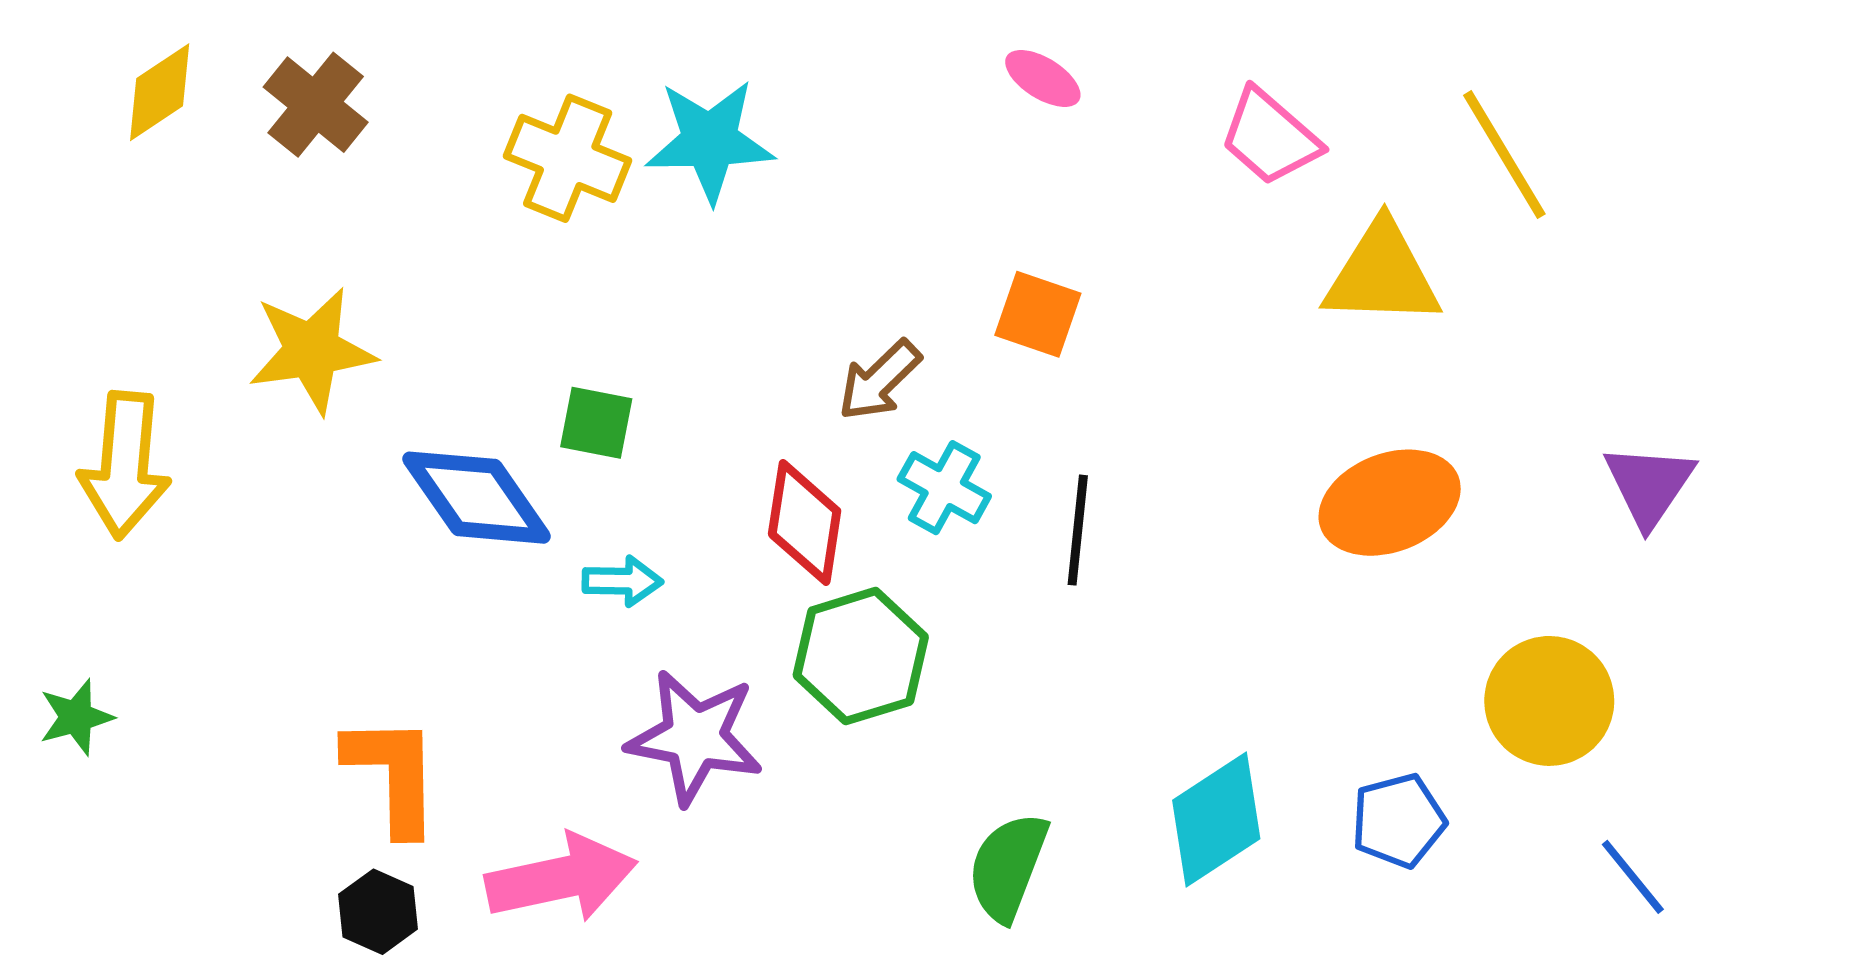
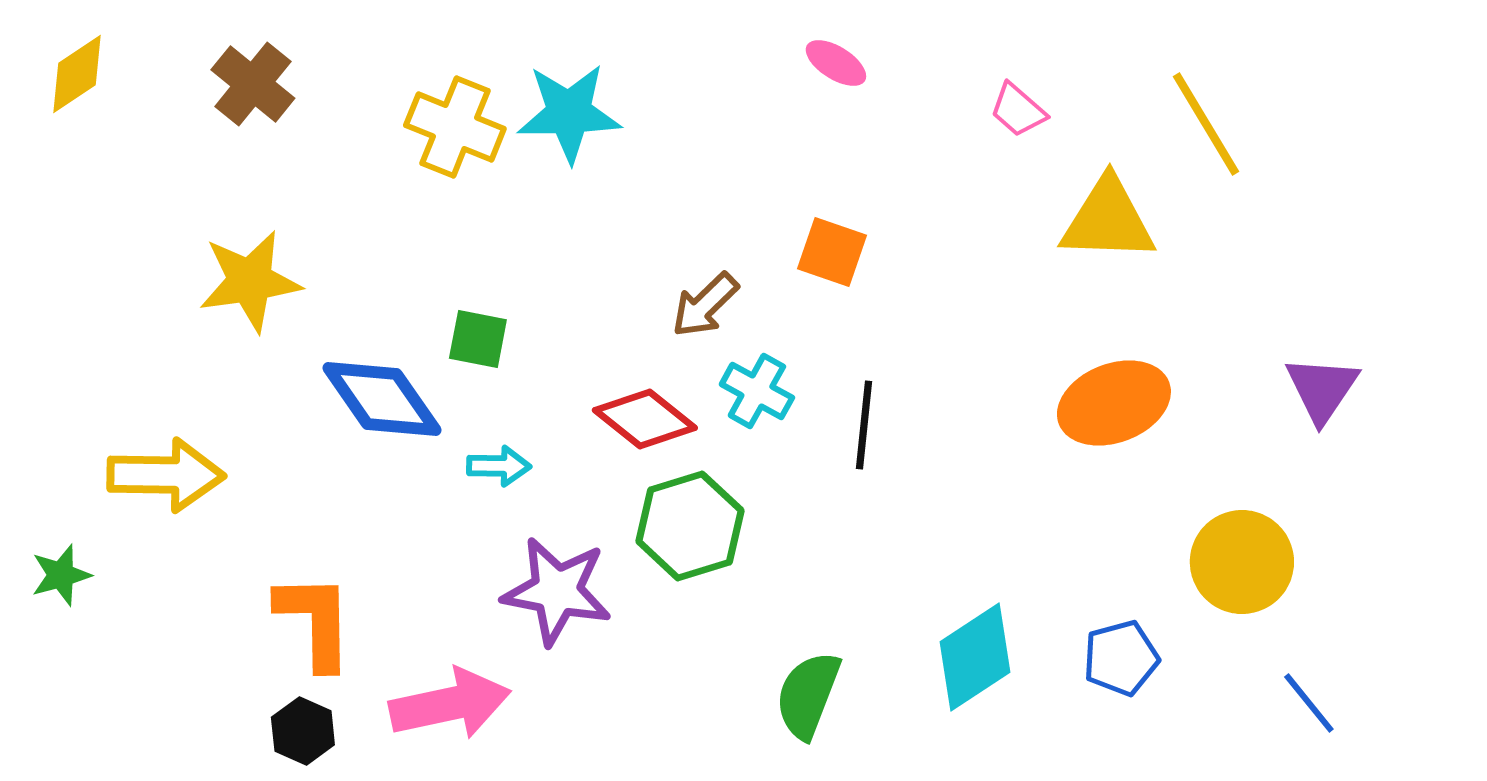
yellow diamond: (160, 92) -> (77, 74), moved
pink trapezoid: (1270, 137) -> (1018, 110), size x0.7
yellow arrow: (125, 465) -> (166, 475), moved, turned -94
red diamond: (805, 523) -> (645, 419), turned -60

